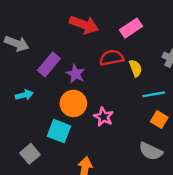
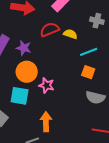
yellow semicircle: (136, 68) -> (70, 34), turned -40
pink star: (103, 117) -> (46, 85), moved
orange square: (159, 120) -> (88, 72), moved

